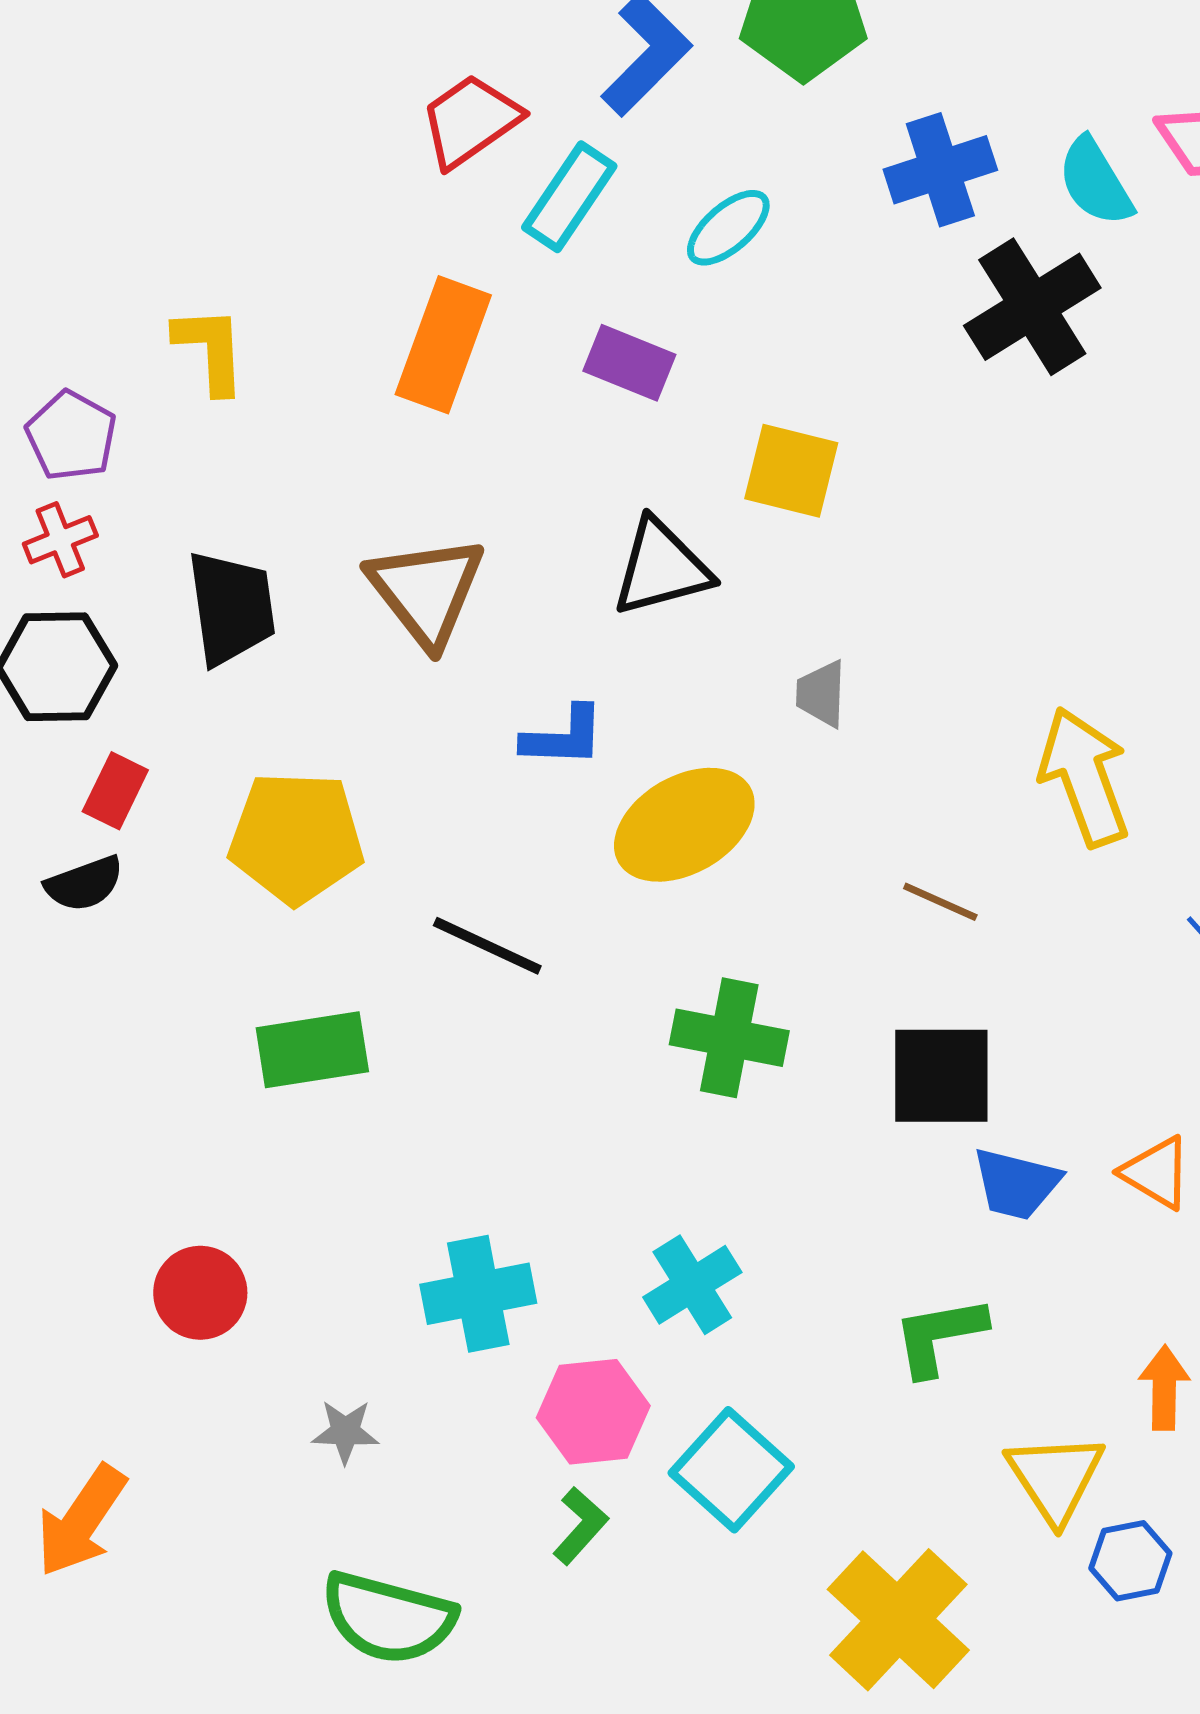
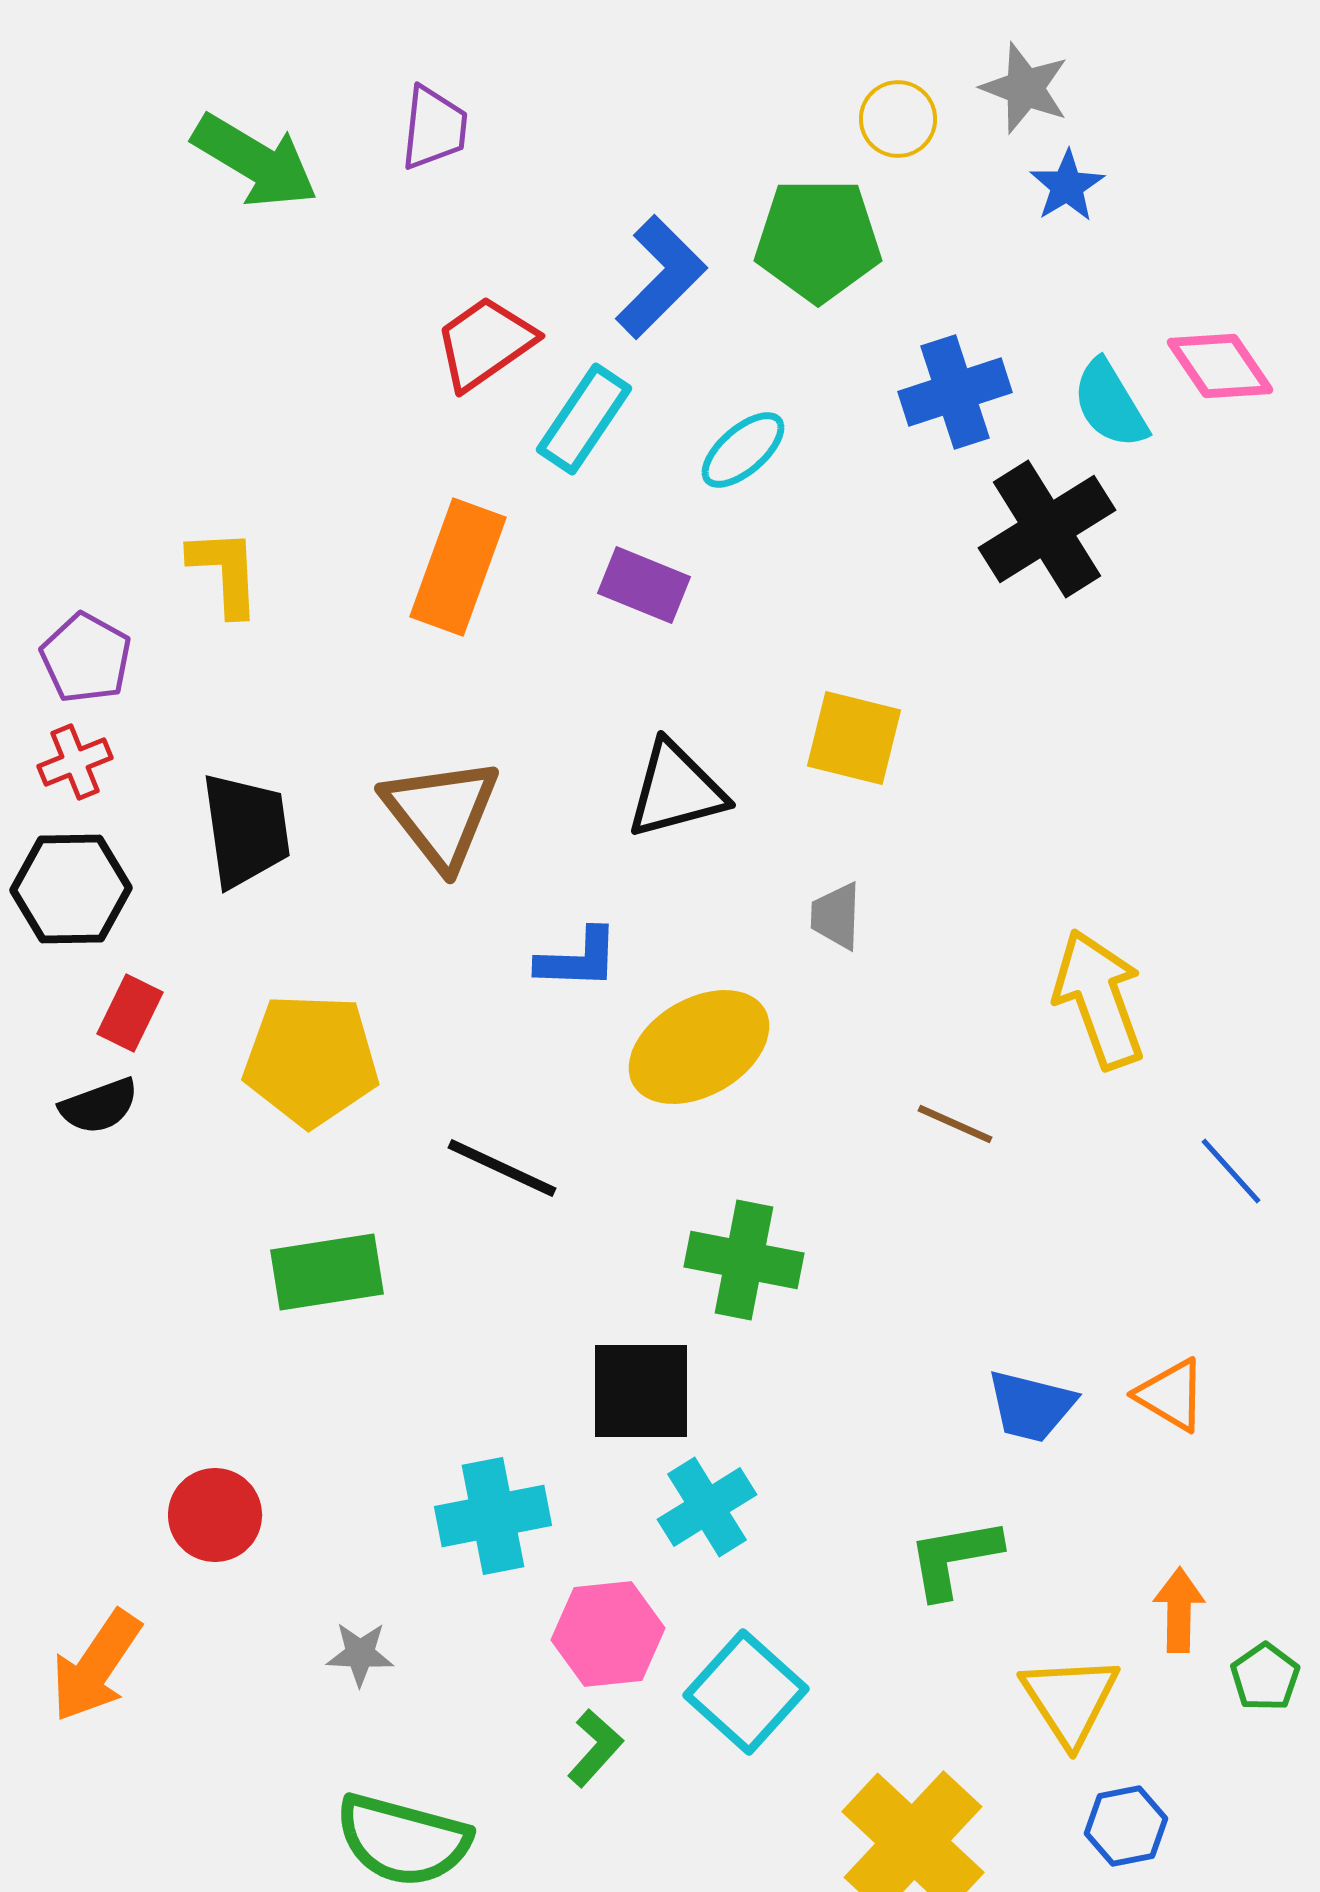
yellow square: (791, 471) -> (854, 738), moved
black square: (941, 1076) -> (641, 1391), moved
orange arrow: (81, 1521) -> (96, 1666), moved
blue hexagon: (1130, 1561) -> (1126, 1826), moved

